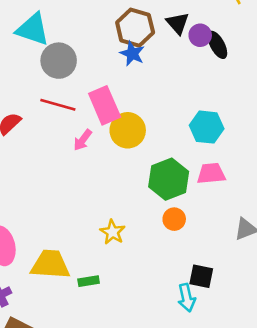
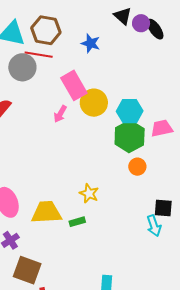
brown hexagon: (135, 28) -> (46, 30), moved
gray circle: (59, 61) -> (22, 67), moved
red line: (58, 105) -> (39, 55), moved
cyan hexagon: (207, 127) -> (130, 111), moved
yellow star: (112, 232) -> (89, 193), moved

